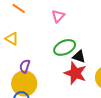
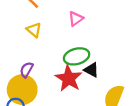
yellow triangle: (12, 39) -> (34, 30), moved
red star: (75, 73) -> (69, 78), moved

